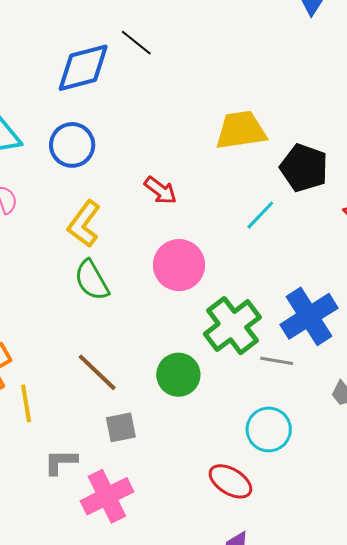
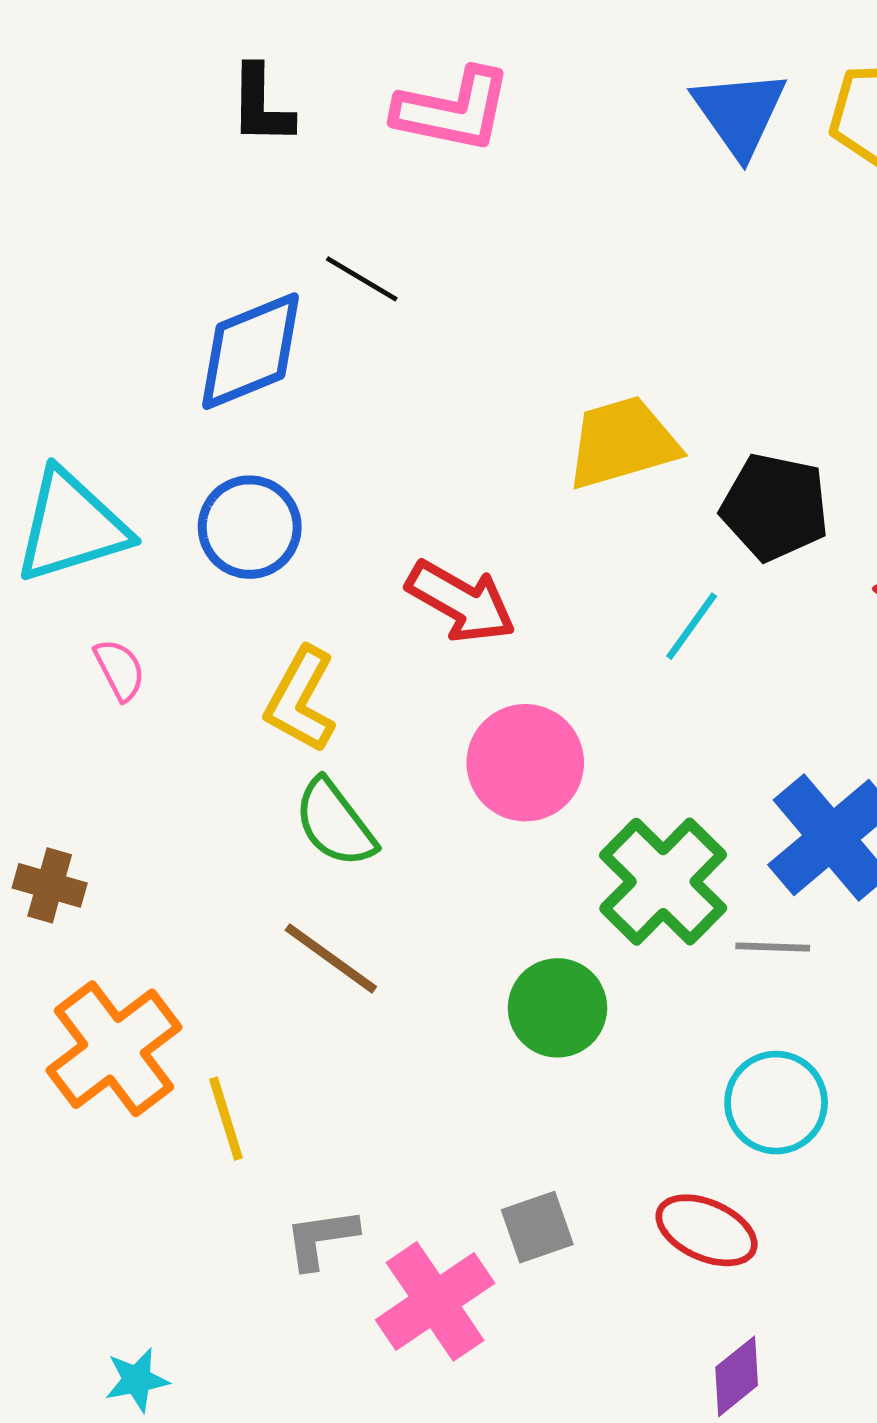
red arrow: (160, 190) -> (461, 602), size x1.4
brown line: (97, 372) -> (331, 958), moved
gray square: (121, 427) -> (537, 1227), moved

